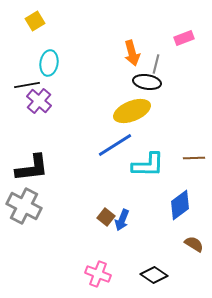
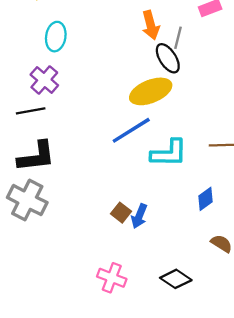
black ellipse: (147, 82) -> (168, 58), turned 48
black line: (27, 85) -> (31, 111), moved
blue diamond: (180, 205) -> (206, 199), size x0.7

